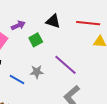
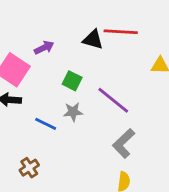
red line: (88, 23) -> (121, 32), moved
green square: (36, 40) -> (72, 81), moved, turned -32

